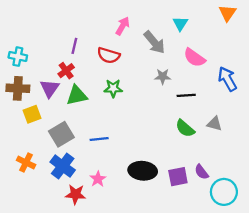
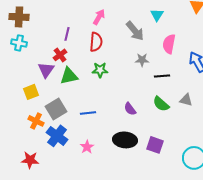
pink arrow: (123, 26) -> (99, 17), moved
red semicircle: (108, 55) -> (96, 42), turned -102
pink semicircle: (194, 58) -> (169, 44), turned 66
brown cross: (18, 88) -> (19, 17), moved
orange cross: (26, 162) -> (36, 121), moved
purple semicircle: (202, 172) -> (130, 109), moved
purple square: (178, 177) -> (155, 145), turned 30
red star: (76, 194) -> (30, 160), moved

